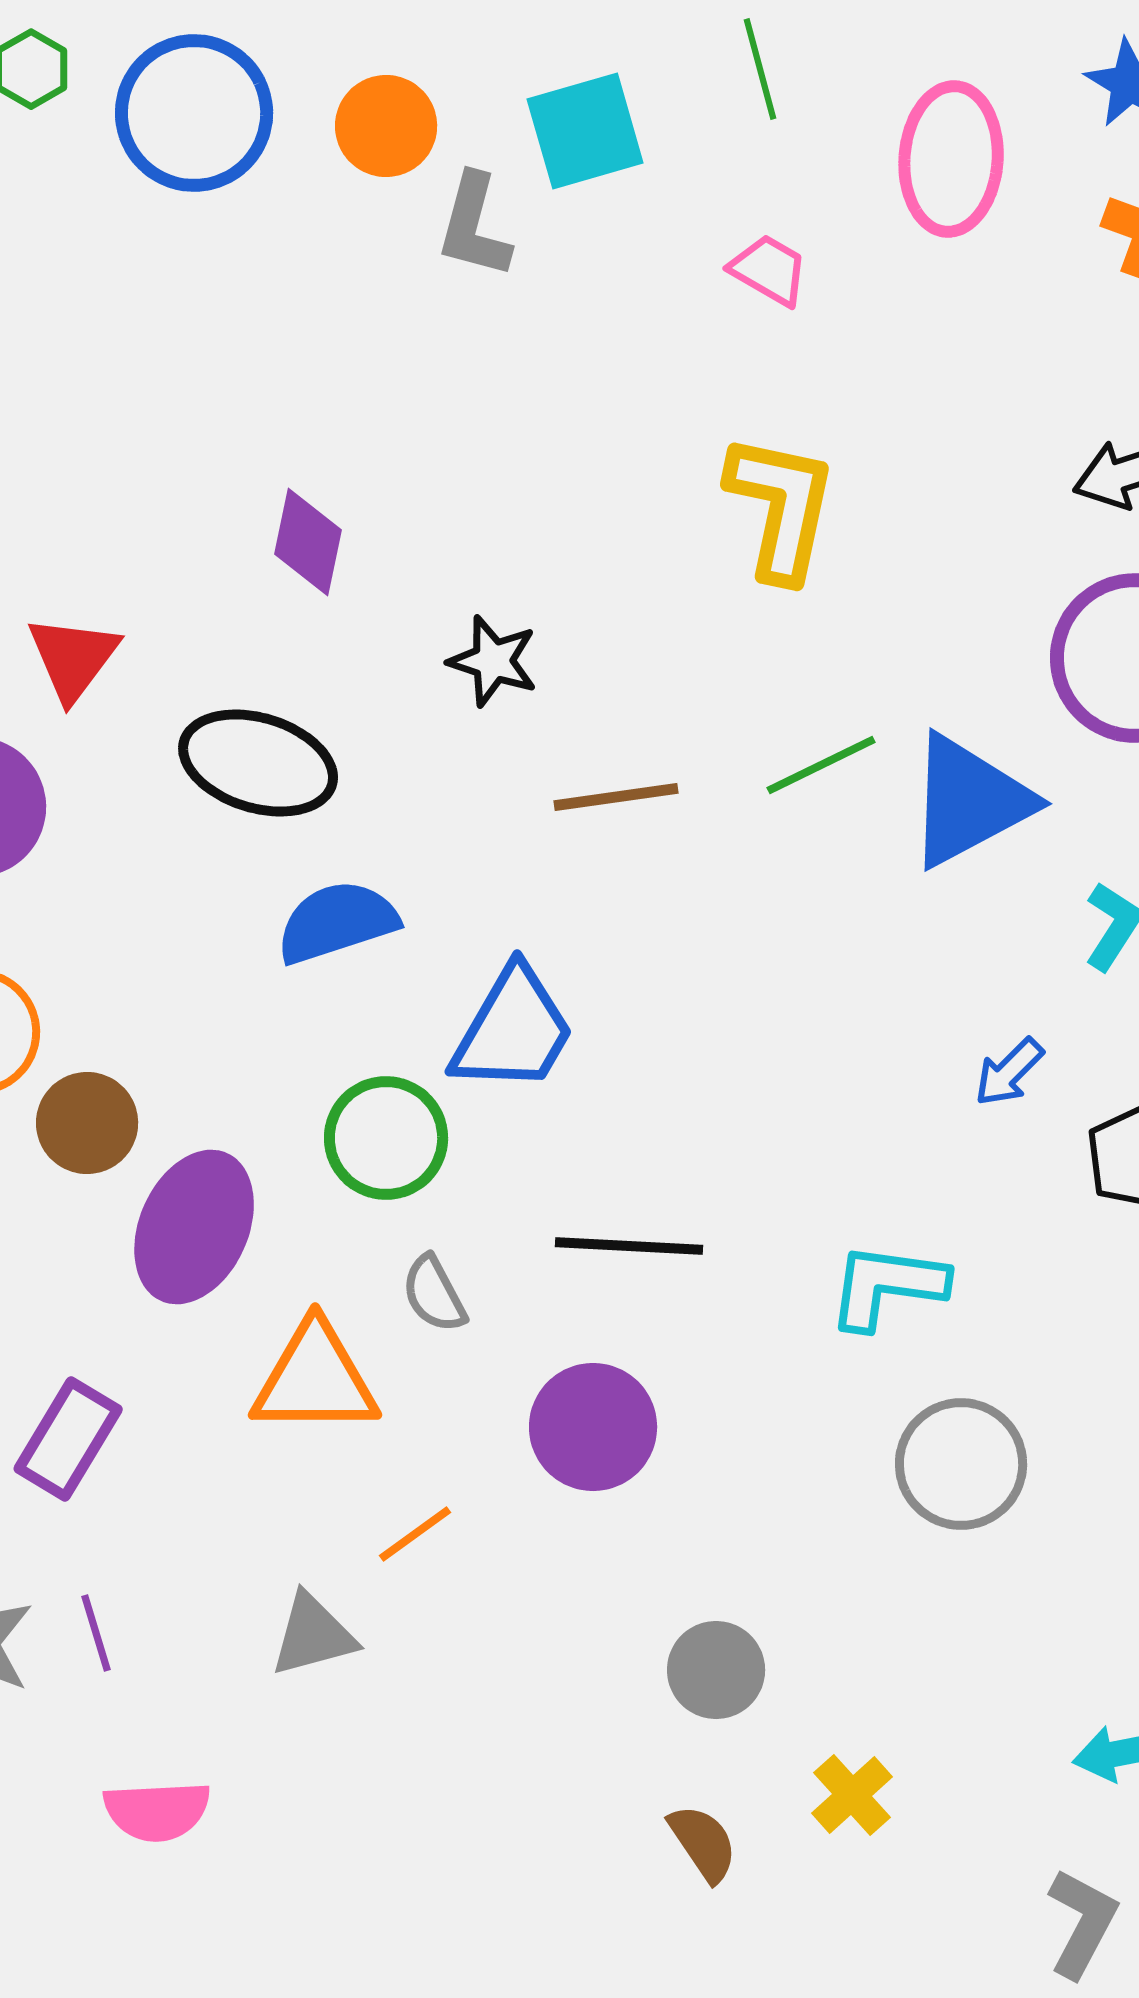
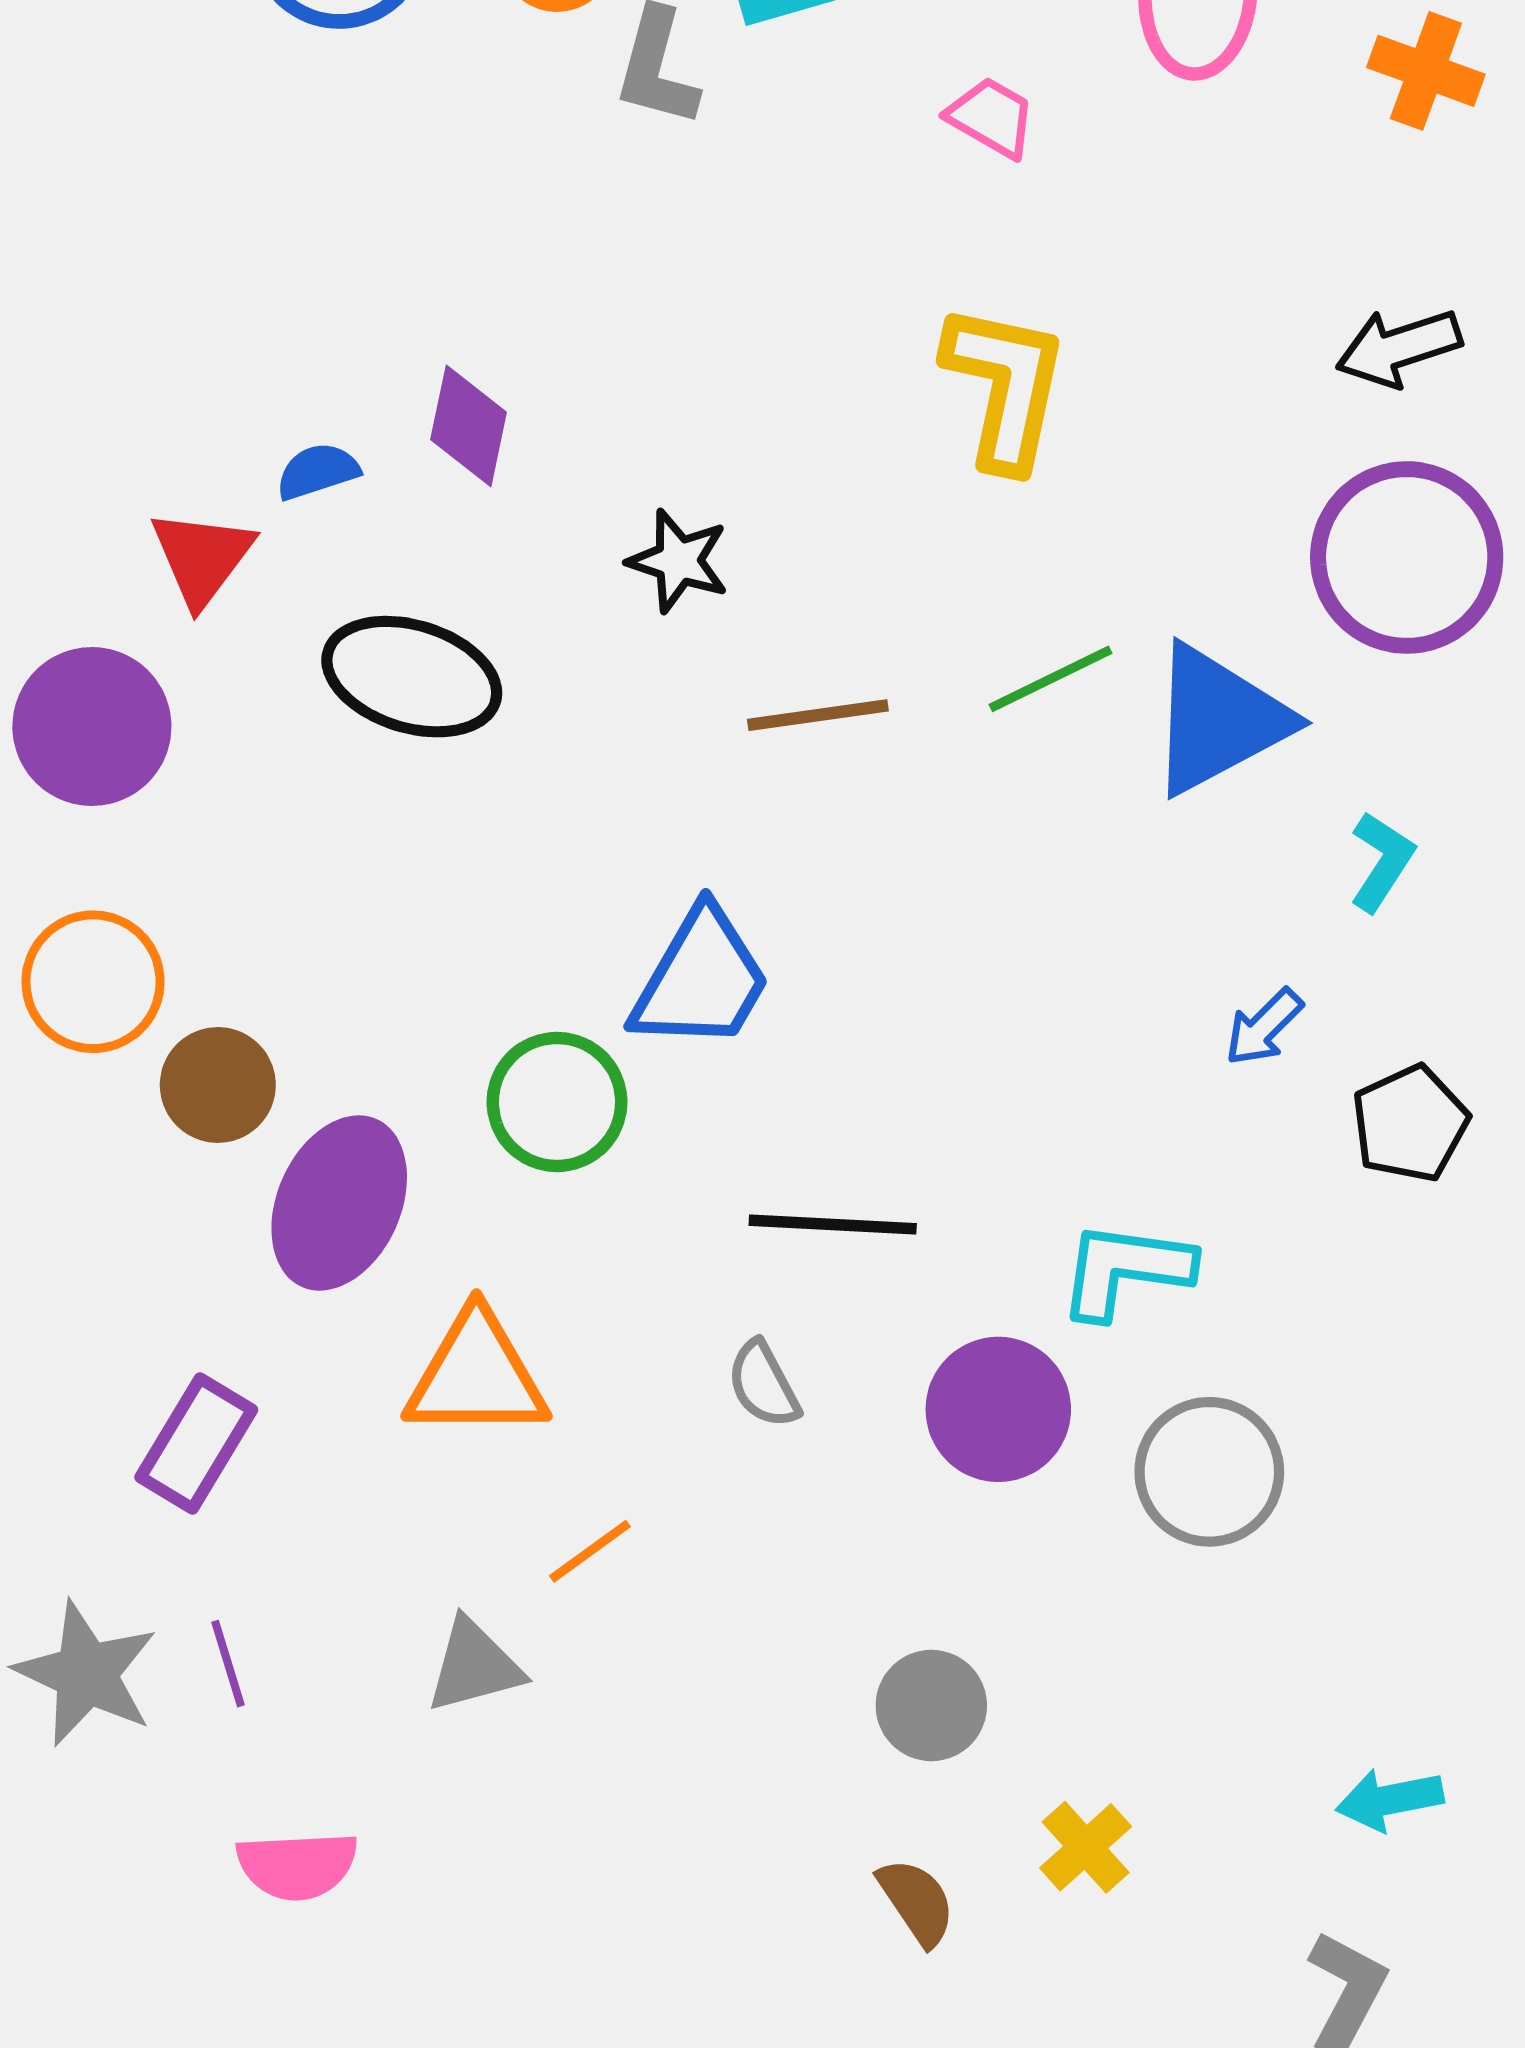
blue semicircle: (337, 922) -> (318, 471), moved, size x0.6
gray semicircle: (434, 1294) -> (763, 1384), moved
purple circle: (593, 1427) -> (998, 1409), moved

